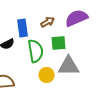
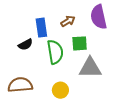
purple semicircle: (76, 18) -> (99, 17), turned -80
yellow circle: (46, 75) -> (60, 90), moved

